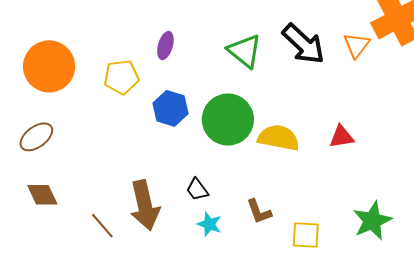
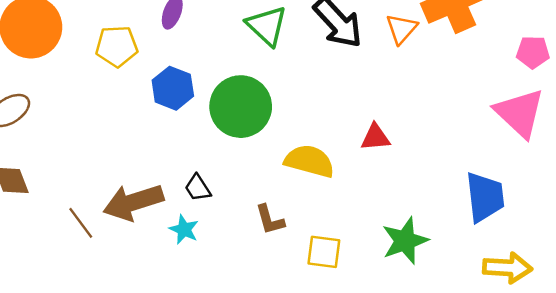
yellow semicircle: (279, 138) -> (309, 161), moved
brown arrow: (145, 205) -> (133, 202), turned 81
cyan star: (209, 224) -> (184, 229), moved

